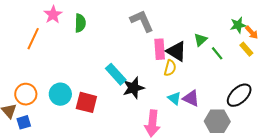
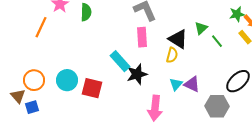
pink rectangle: (160, 49) -> (142, 37), moved
cyan triangle: (174, 98) -> (176, 84), turned 32

